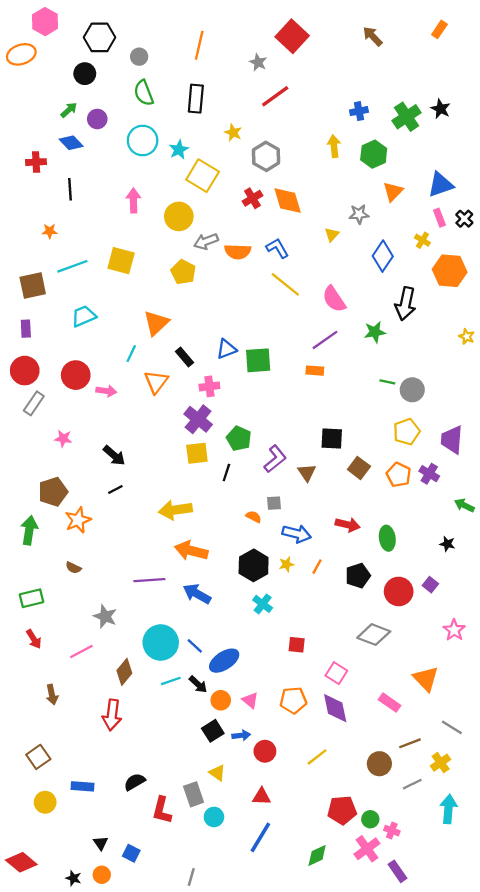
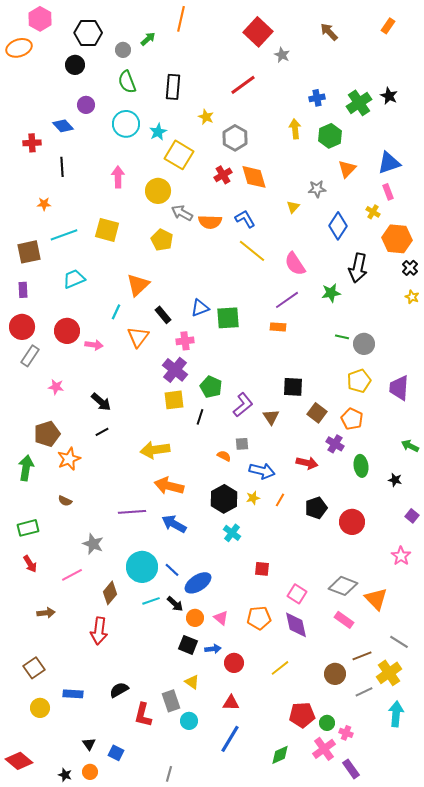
orange line: (199, 45) -> (181, 19), moved
gray star: (258, 62) -> (282, 55), moved
green arrow: (69, 110) -> (148, 39), moved
black cross: (464, 219) -> (410, 268), moved
gray arrow: (206, 241) -> (182, 213), turned 50
purple cross: (429, 474) -> (335, 444), moved
green ellipse: (387, 538) -> (361, 466), moved
purple square: (430, 585) -> (412, 516), moved
gray diamond: (374, 635) -> (343, 586), moved
brown arrow: (52, 695) -> (46, 613), turned -84
black square: (213, 731) -> (188, 645), turned -36
yellow cross: (441, 763) -> (389, 673), size x1.4

